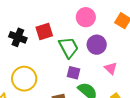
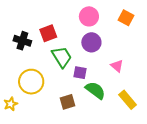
purple circle: (97, 45) -> (91, 42), moved
green trapezoid: (69, 47) -> (62, 57), moved

